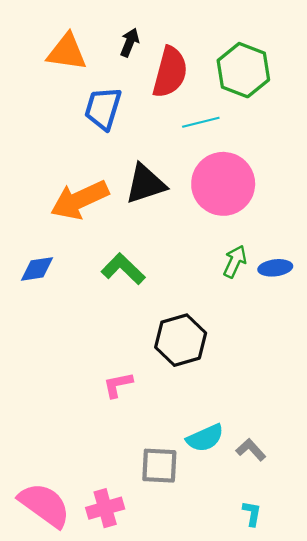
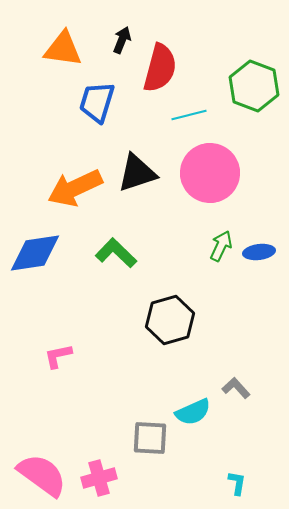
green hexagon: (243, 70) -> (254, 86), moved
blue diamond: (37, 269) -> (35, 253), size x1.6
pink L-shape: (118, 385) -> (58, 356), moved
gray L-shape: (251, 450) -> (236, 388), moved

